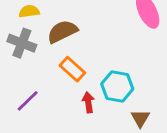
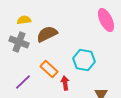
orange rectangle: (72, 69) -> (49, 69), moved
cyan hexagon: (117, 86) -> (84, 60), moved

